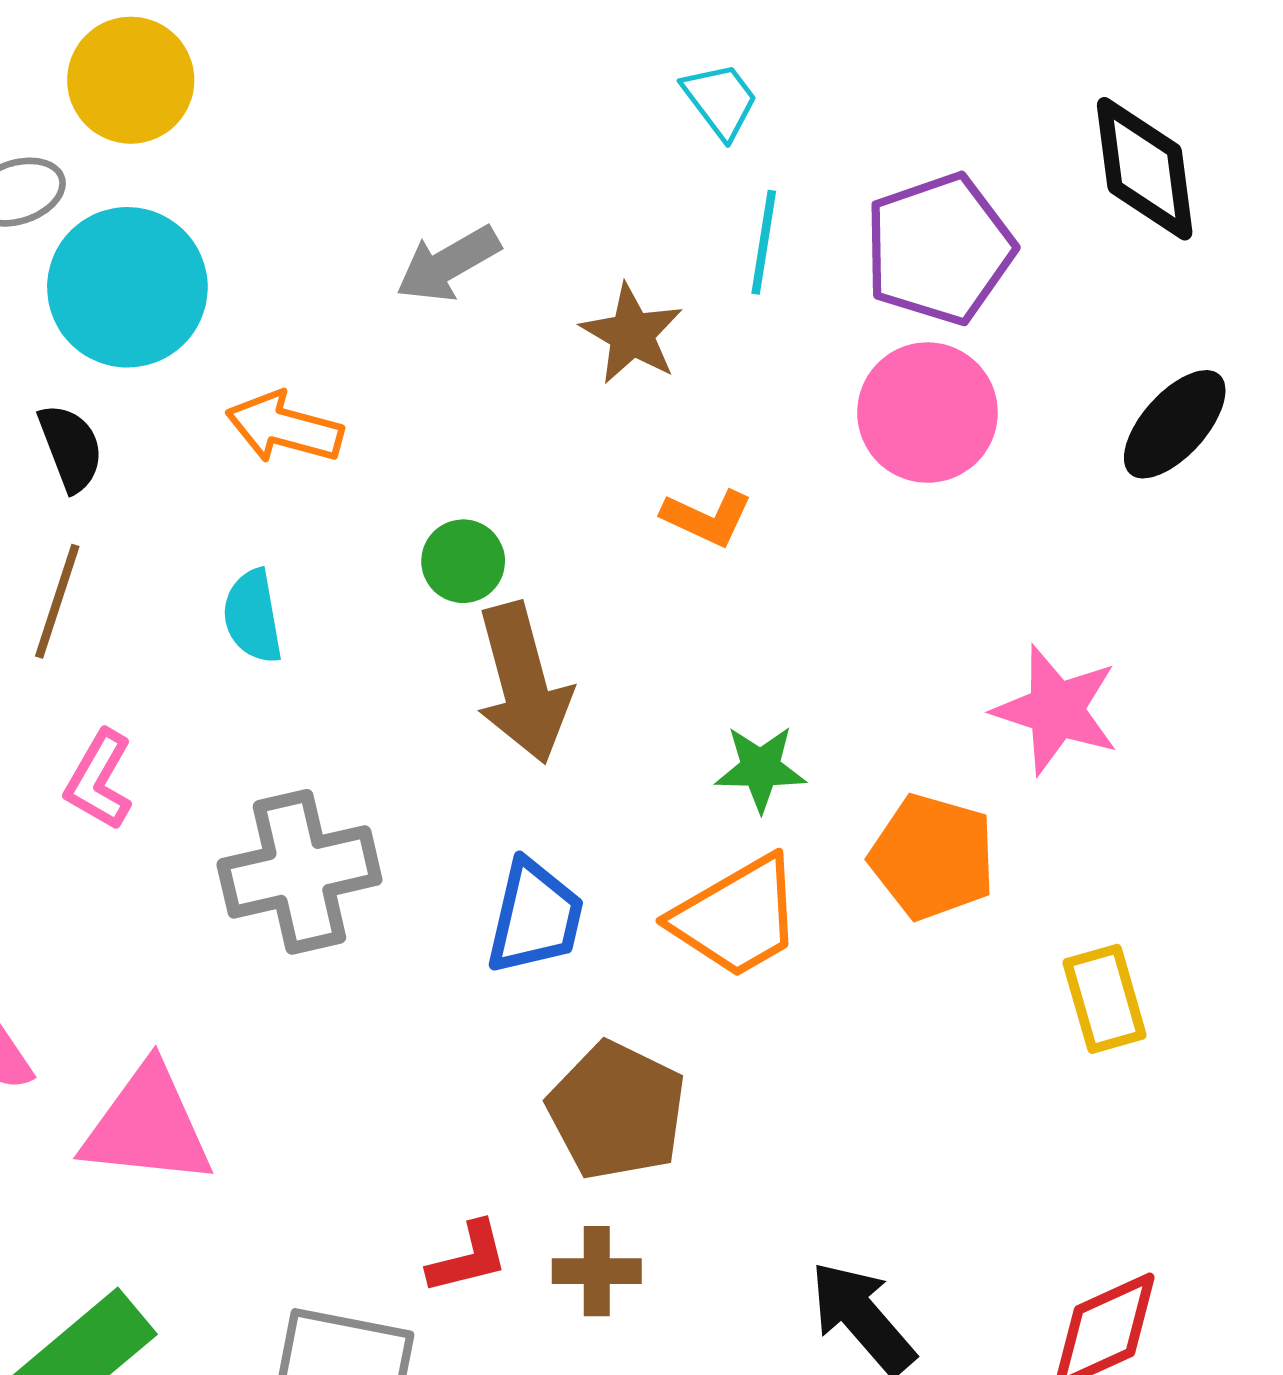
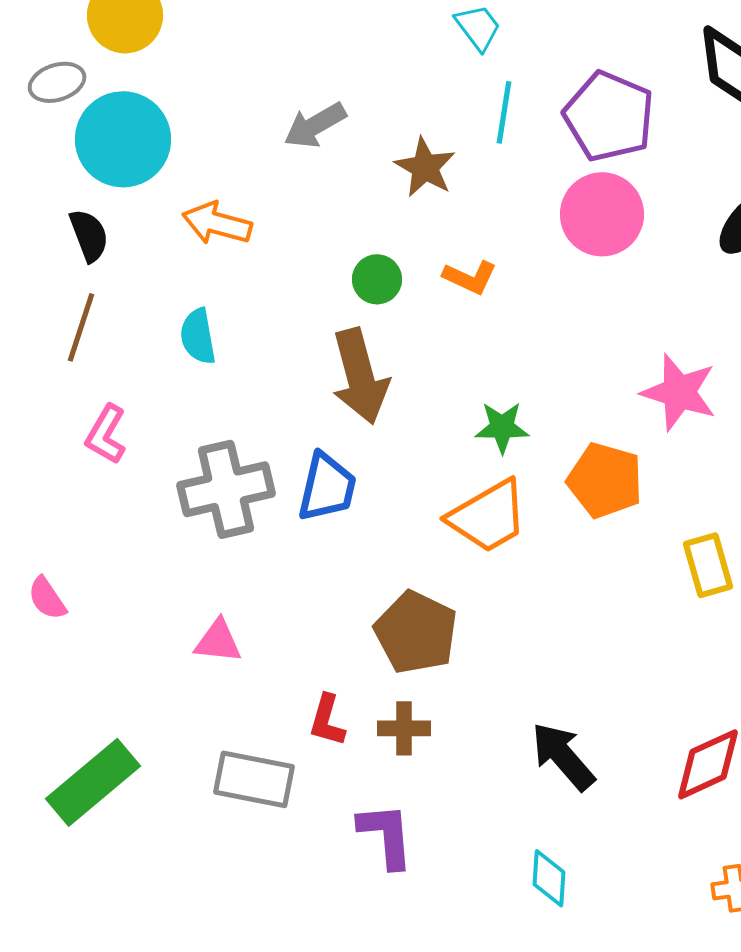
purple pentagon: (939, 249) -> (609, 116), turned -30
green circle: (463, 561) -> (377, 279), moved
blue trapezoid: (535, 917) -> (327, 487), moved
pink triangle: (147, 1126) -> (218, 641), moved, size x0.6
red L-shape: (468, 1258) -> (327, 720), turned 120

